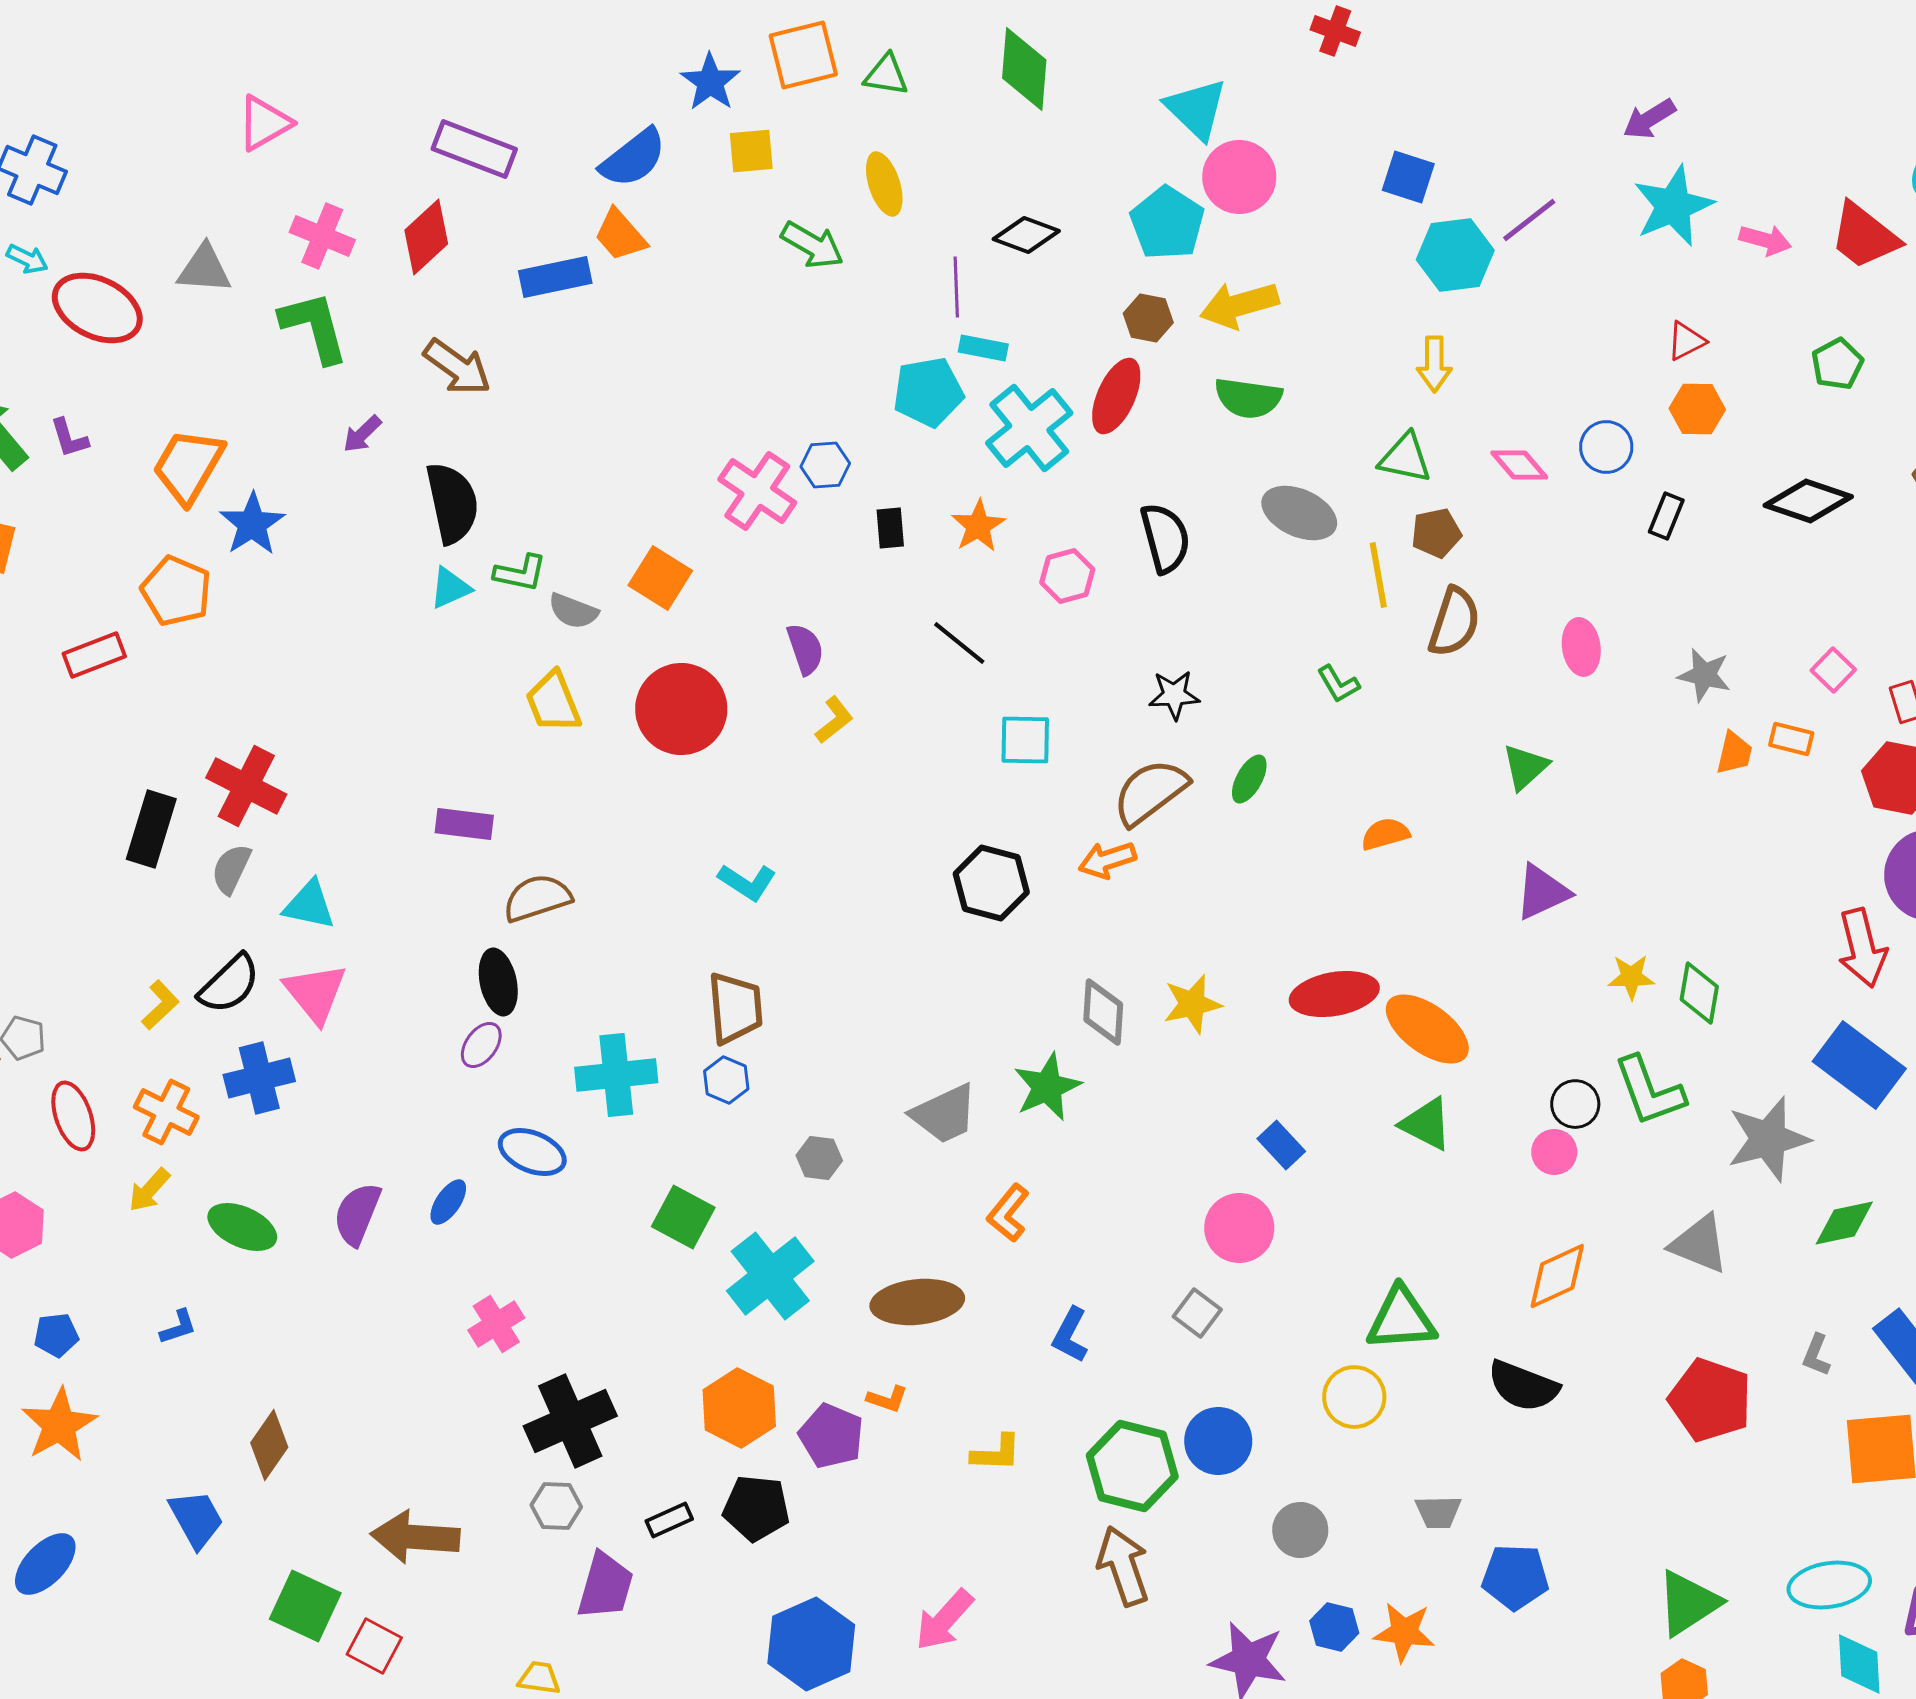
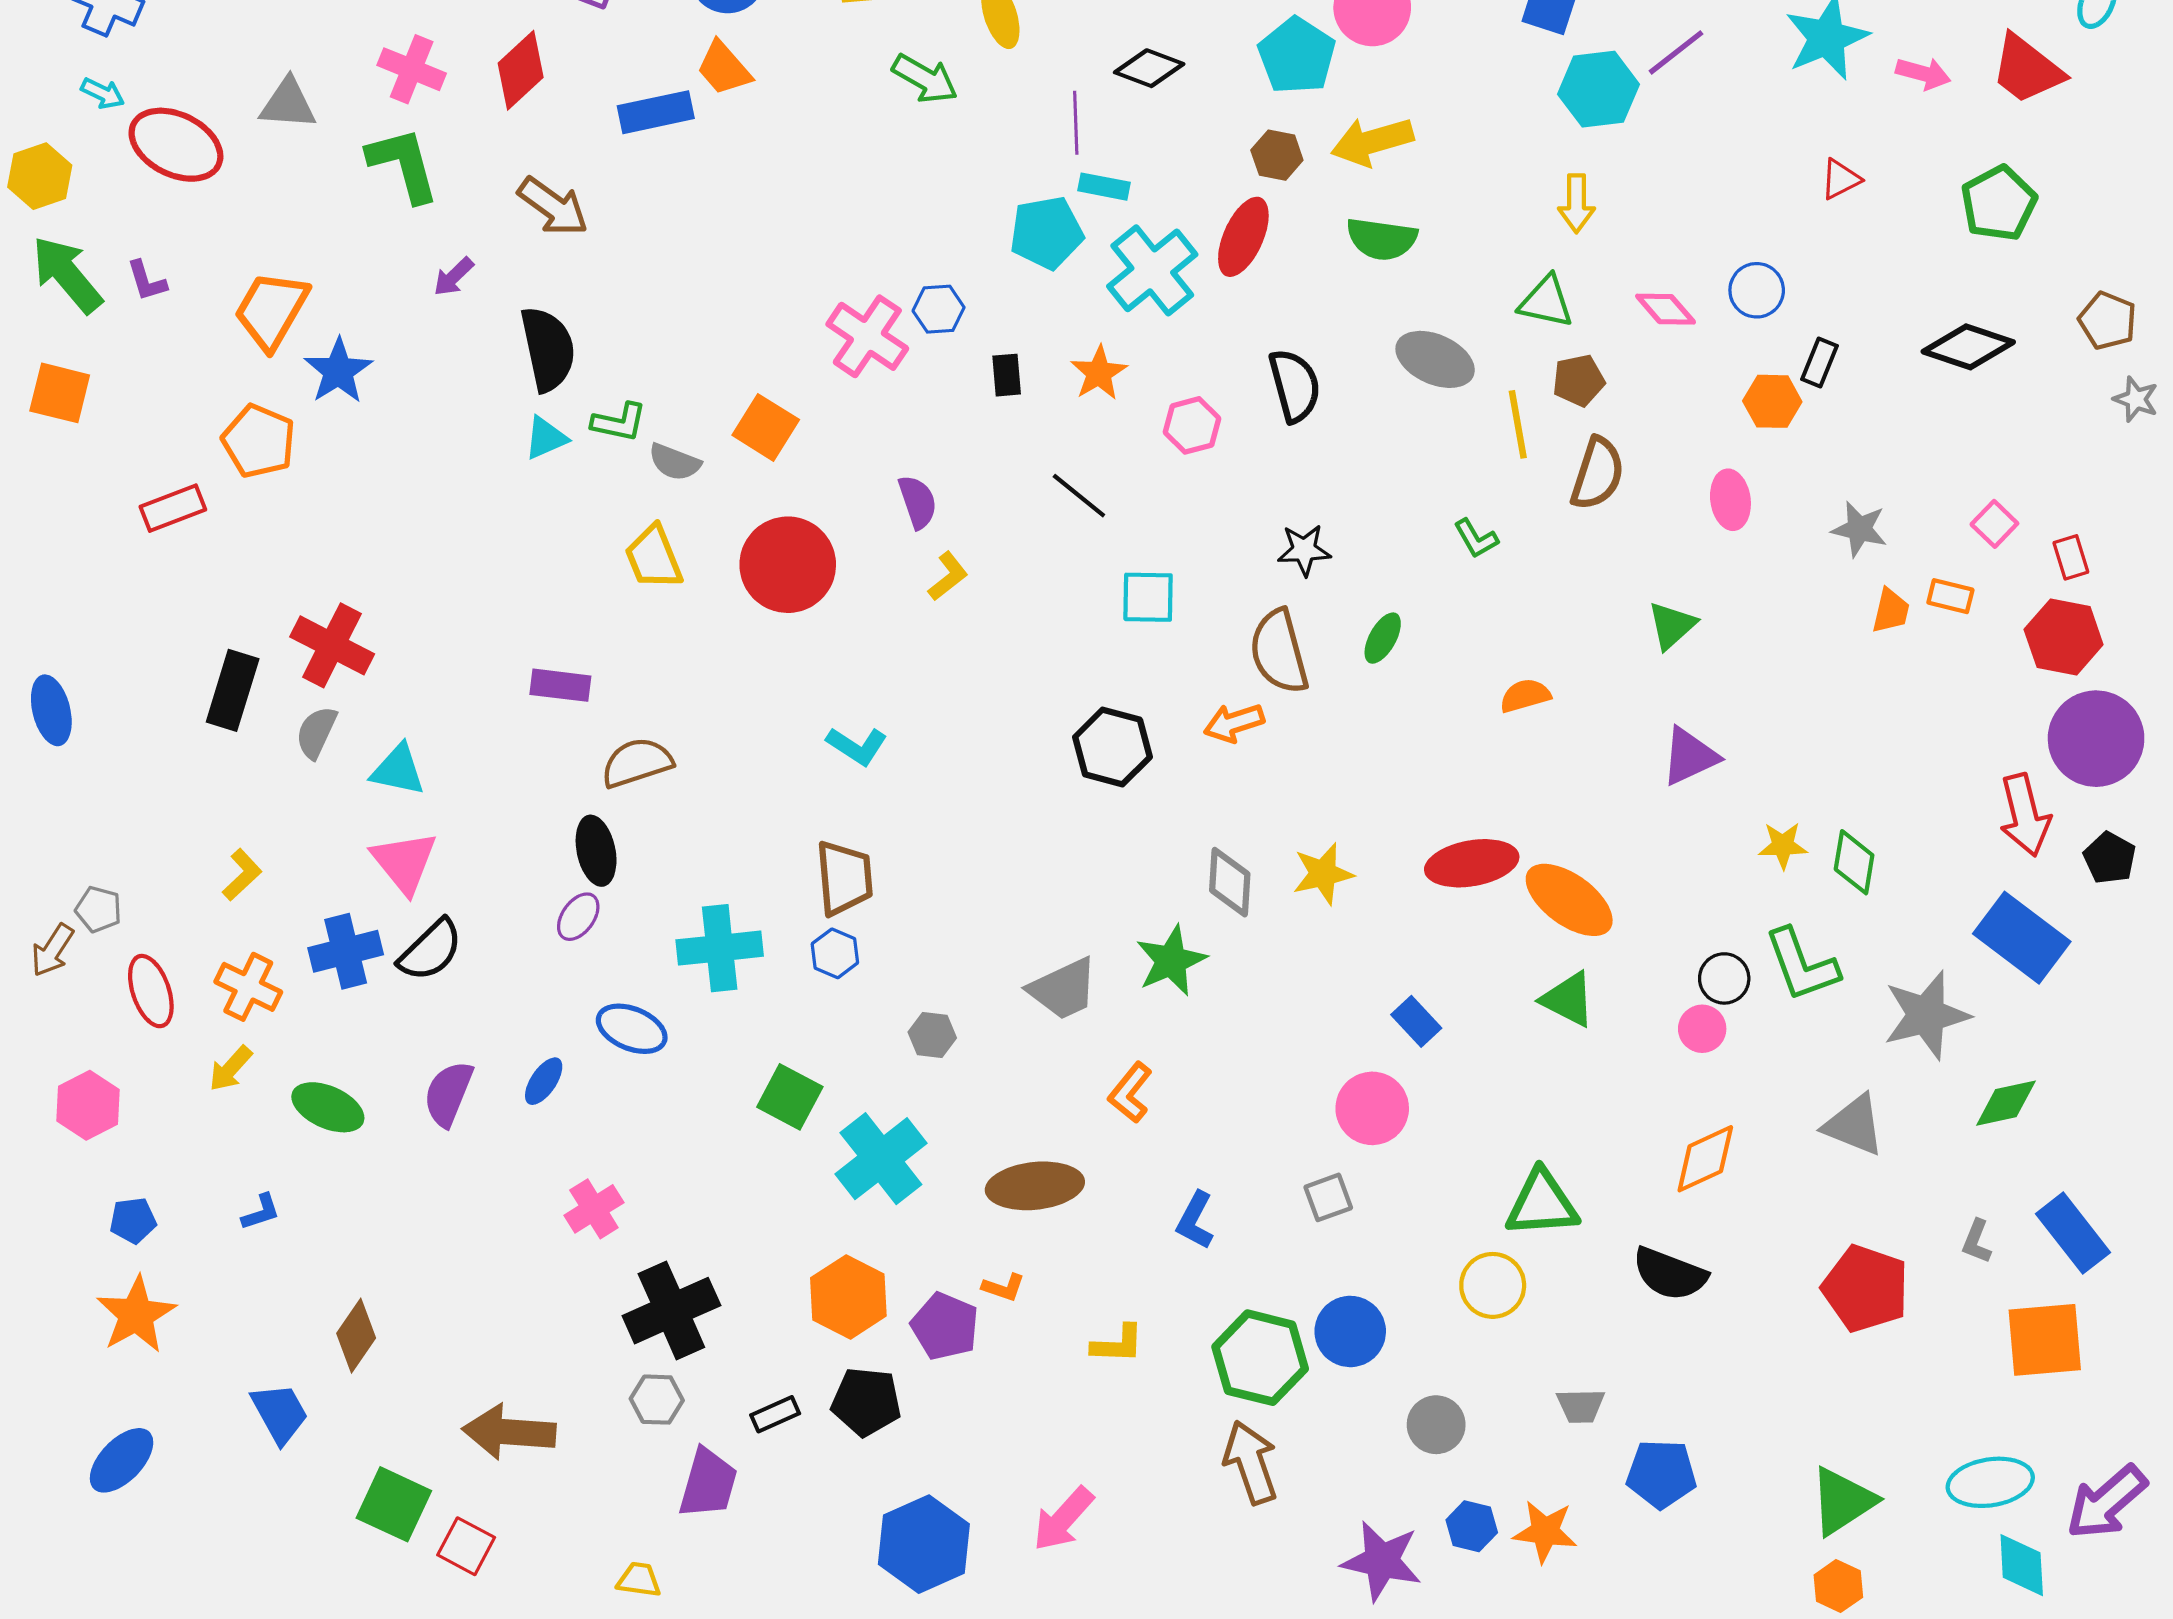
green pentagon: (1837, 364) -> (1999, 203), size x1.4
orange hexagon: (1697, 409) -> (1772, 401), moved
brown semicircle: (1150, 792) -> (1279, 652), turned -68
black semicircle: (229, 984) -> (431, 950), moved
gray square: (1197, 1313) -> (1328, 1197), turned 33

